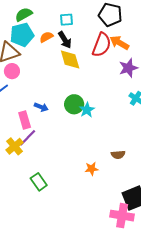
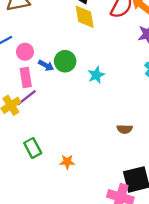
pink circle: (12, 71) -> (25, 52), moved
green circle: (74, 104) -> (65, 61), moved
orange star: (92, 169) -> (67, 162), moved

